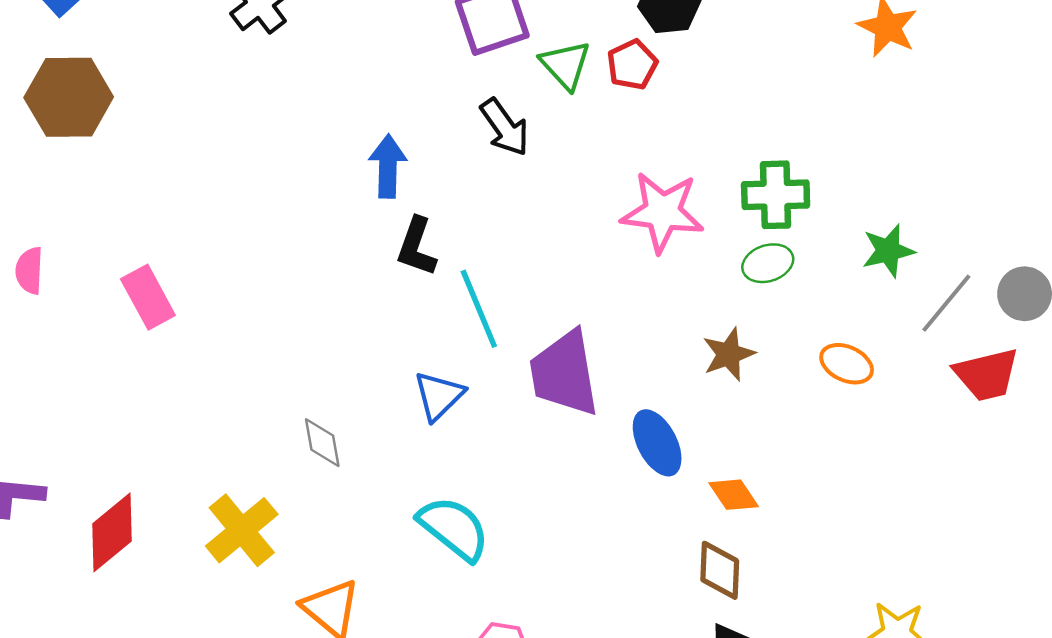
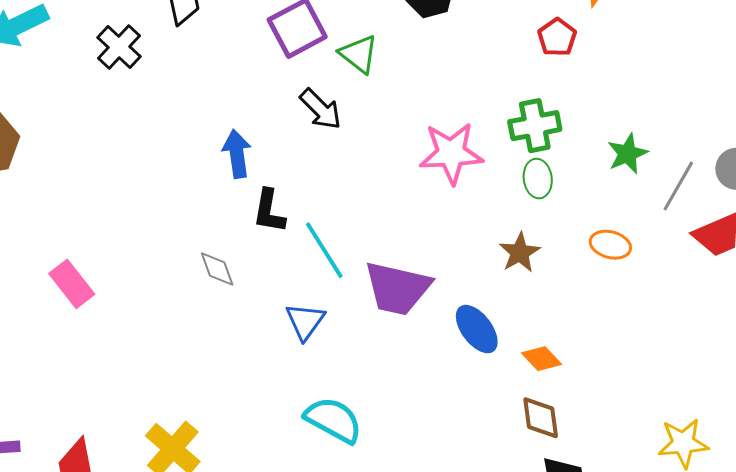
red pentagon: (632, 65) -> (557, 37), moved
green ellipse: (768, 263) -> (538, 179), turned -69
purple trapezoid: (564, 373) -> (397, 288), turned -58
gray diamond: (322, 443) -> (217, 269), moved

